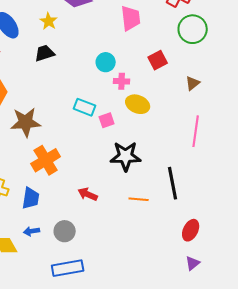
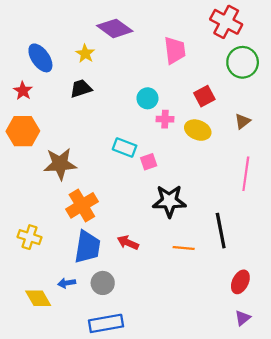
yellow ellipse: (138, 104) -> (198, 130), moved
blue trapezoid: (31, 198) -> (87, 247), moved, size x1.4

